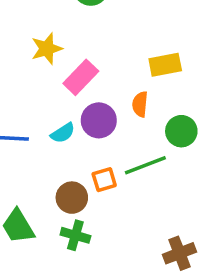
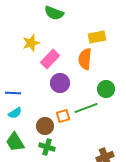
yellow rectangle: (165, 65) -> (97, 37), moved
orange semicircle: (140, 104) -> (85, 59), moved, size x1.5
cyan semicircle: (63, 133) -> (15, 113), moved

